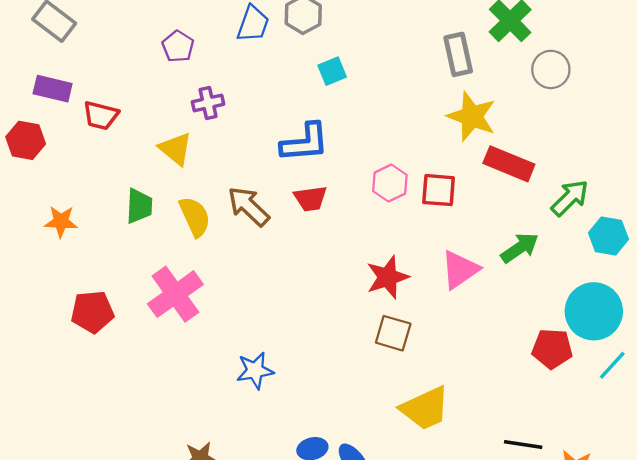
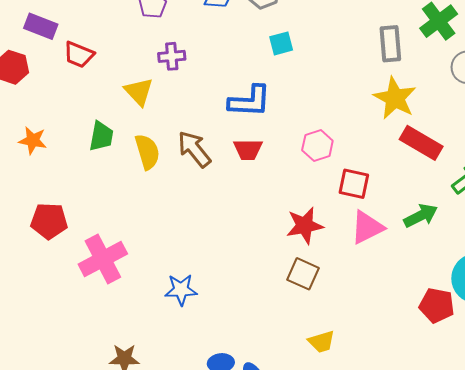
red square: (439, 190) -> (354, 184), moved
pink cross: (175, 294) -> (103, 259), moved
yellow trapezoid: (425, 408) -> (321, 342), size x0.6

